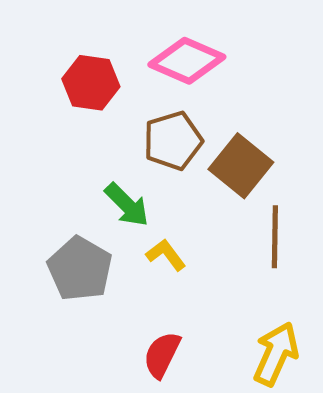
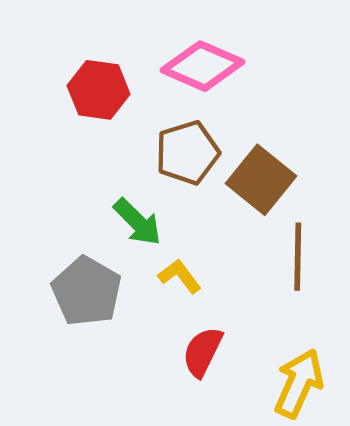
red semicircle: (162, 355) -> (202, 352), moved

